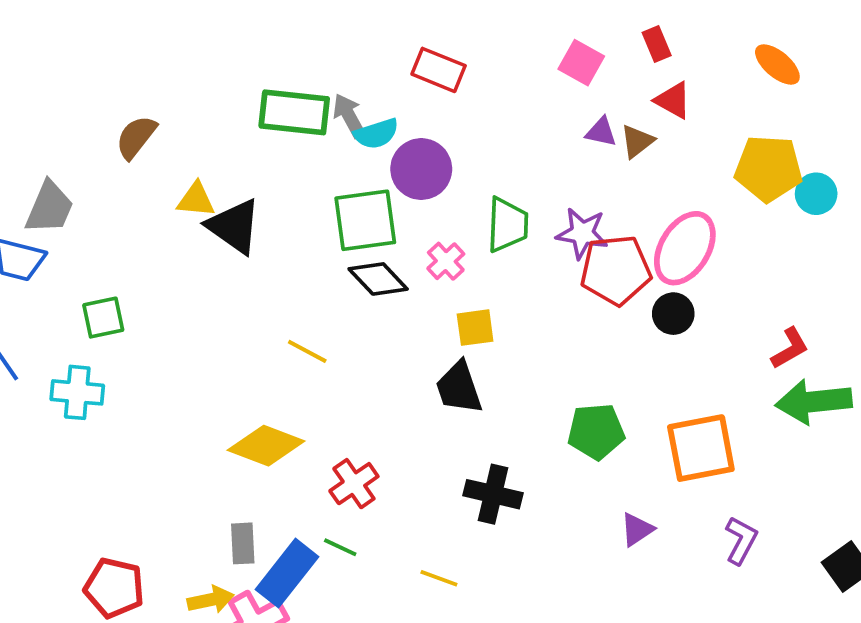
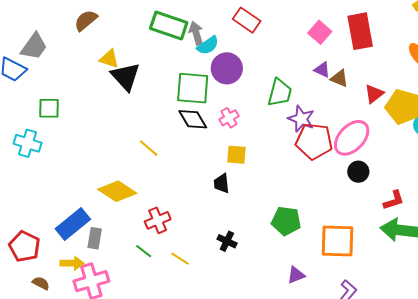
red rectangle: (657, 44) -> (360, 31), size x2.0
red triangle: (673, 100) -> (374, 94), moved, turned 40
cyan semicircle: (376, 134) -> (208, 45), turned -30
brown triangle: (637, 141) -> (339, 78), turned 48
green trapezoid: (507, 225) -> (280, 93), moved
black circle: (673, 314) -> (358, 172), moved
black trapezoid: (459, 388) -> (222, 183), size x0.7
black cross: (493, 494) -> (227, 241), size x0.7
blue rectangle: (287, 573) -> (73, 224), moved
yellow line: (439, 578) -> (180, 259), moved

